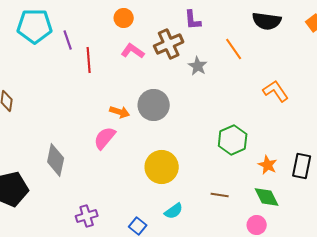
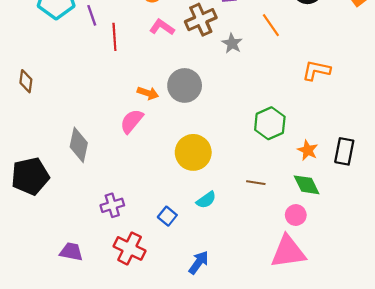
orange L-shape: (276, 91) -> (316, 70), turned -44

